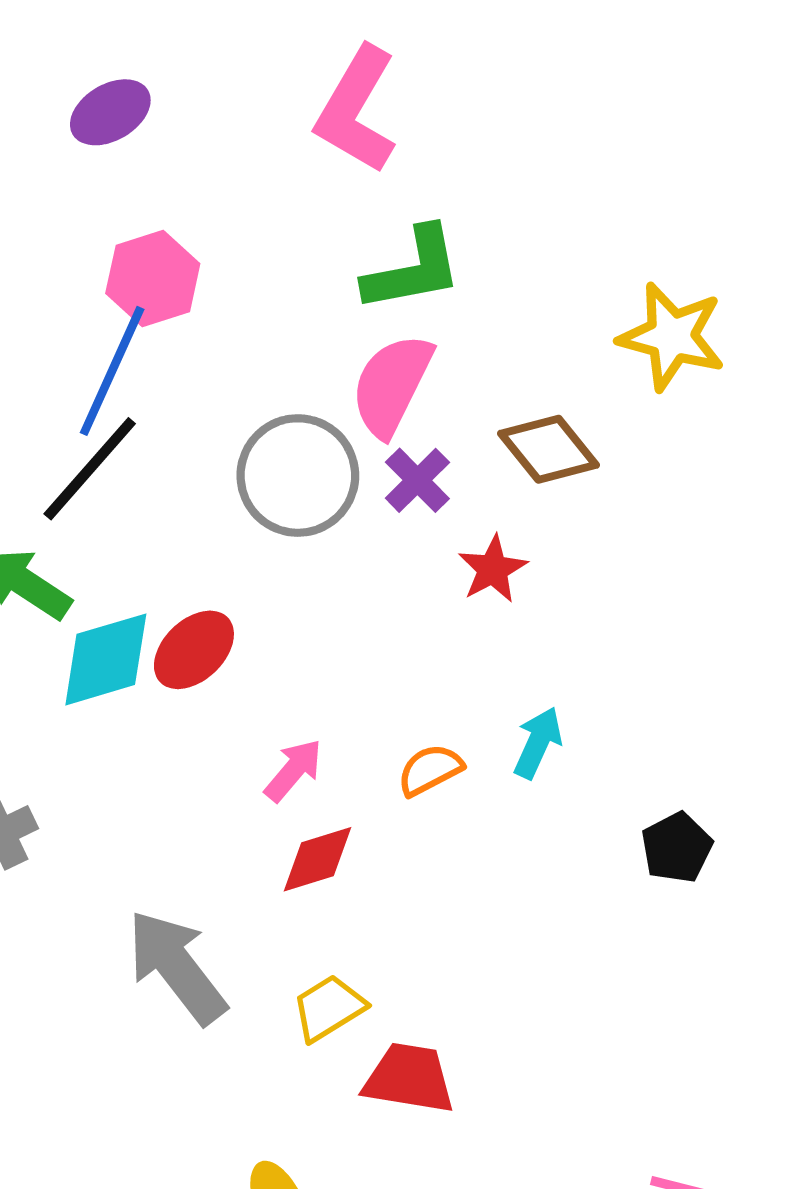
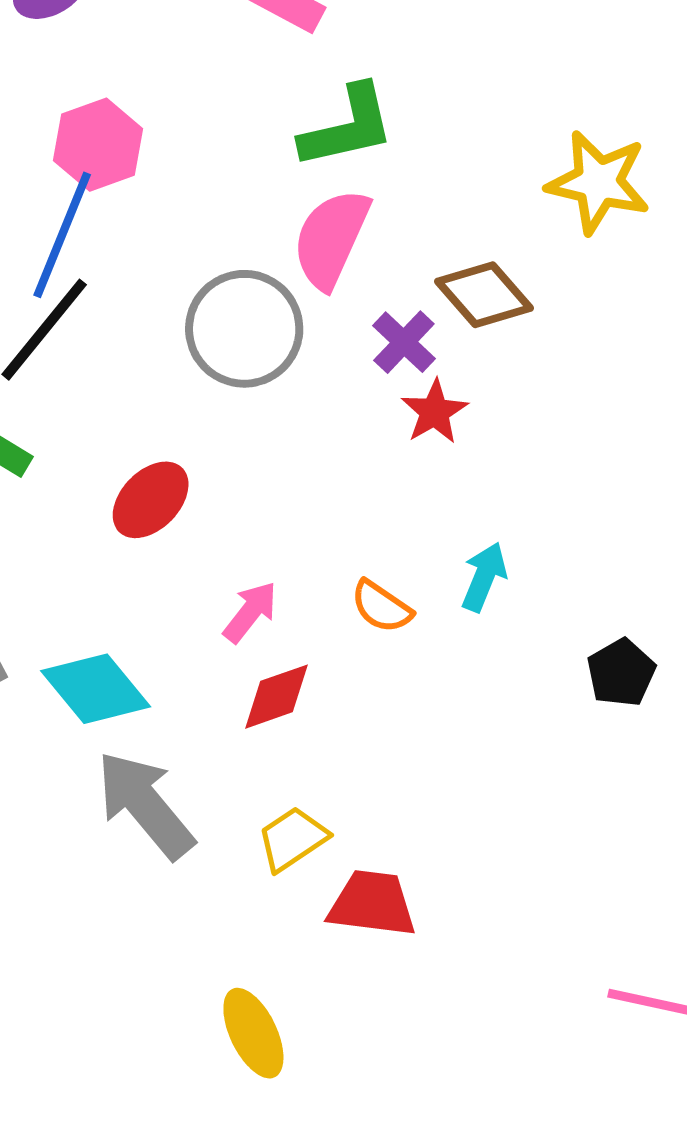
purple cross: (417, 480) -> (404, 342), moved
cyan diamond: (106, 659) -> (96, 689), moved, turned 69
orange semicircle: (430, 770) -> (381, 607), turned -116

